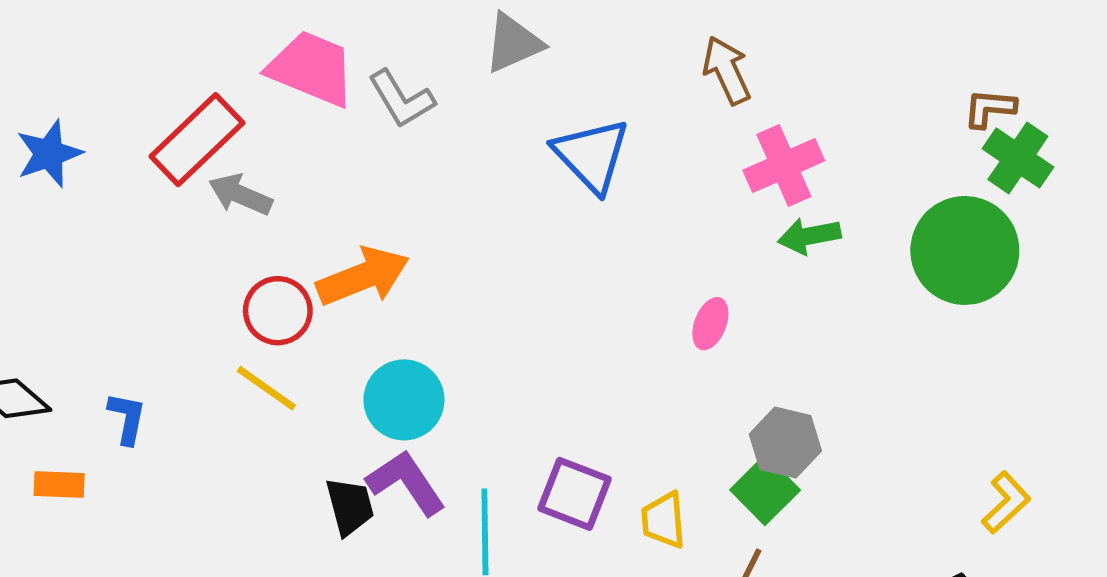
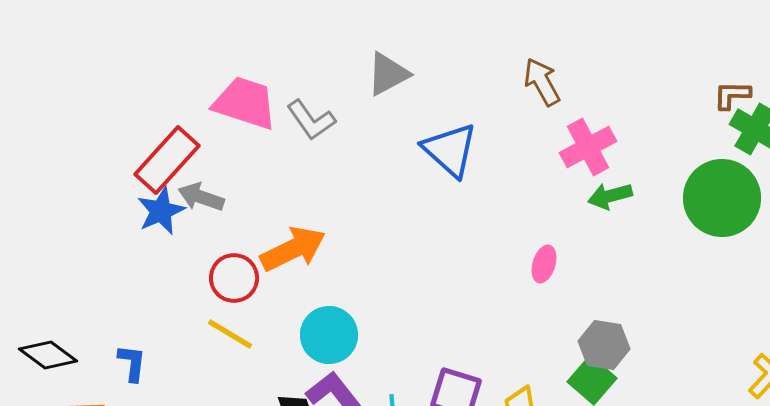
blue star: (49, 154) -> (161, 211), moved

